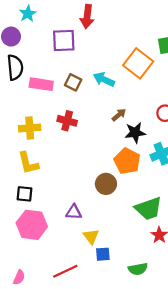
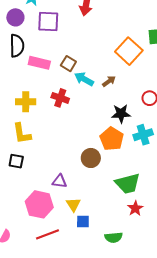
purple square: (64, 40) -> (48, 21), moved
cyan arrow: (104, 79) -> (84, 79), moved
brown arrow: (119, 115) -> (109, 81), moved
pink hexagon: (32, 225) -> (39, 204), moved

